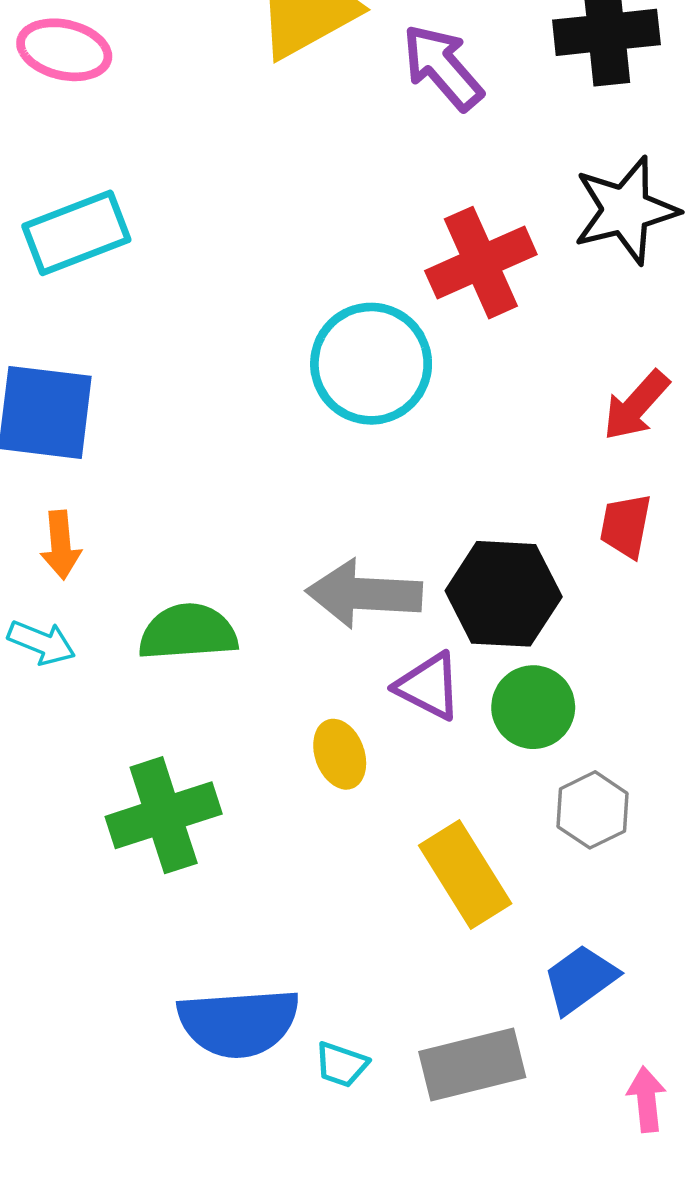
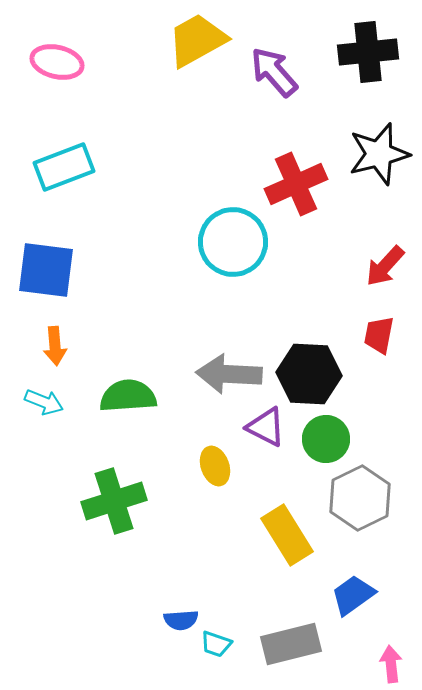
gray hexagon: (592, 810) -> (360, 498), size x1.5
blue semicircle: (239, 1023) -> (181, 620), moved, size x0.5

